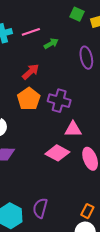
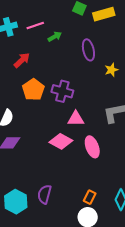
red arrow: (31, 72) -> (22, 60), moved

